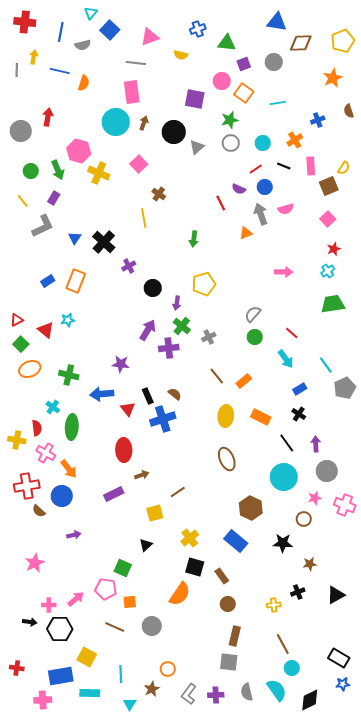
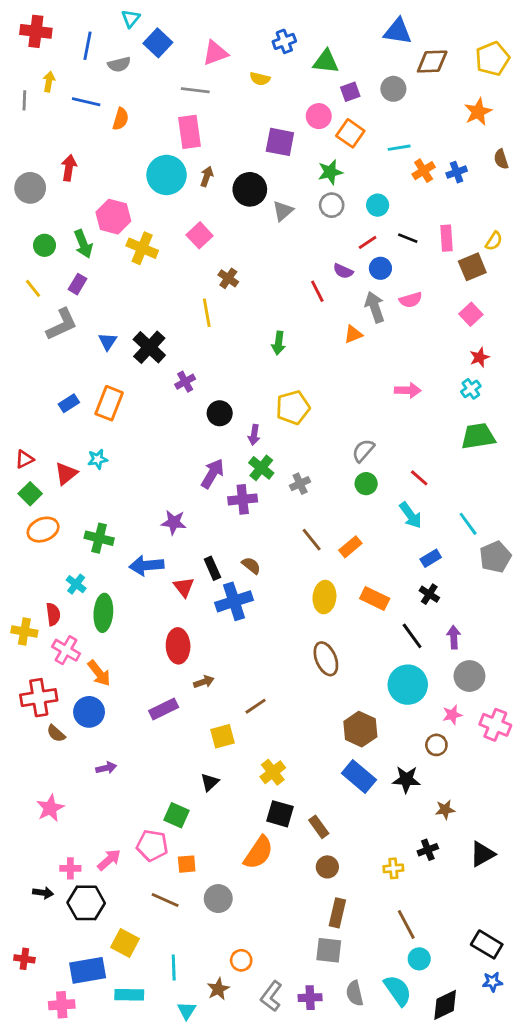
orange cross: (295, 140) -> (424, 171), moved
red triangle: (46, 330) -> (66, 474), turned 42
blue rectangle: (236, 541) -> (359, 777), moved

